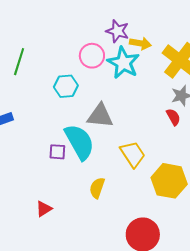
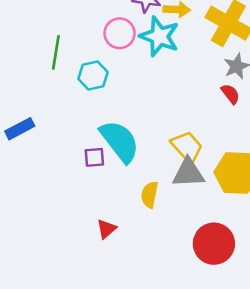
green line: (19, 62) -> (56, 52), moved
gray triangle: (100, 116) -> (188, 173), moved
red triangle: (44, 209) -> (106, 229), moved

